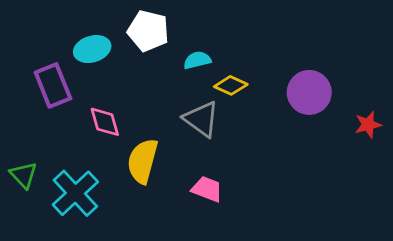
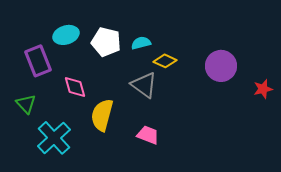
white pentagon: (148, 31) -> (106, 42), moved
green triangle: (24, 175) -> (26, 104), moved

